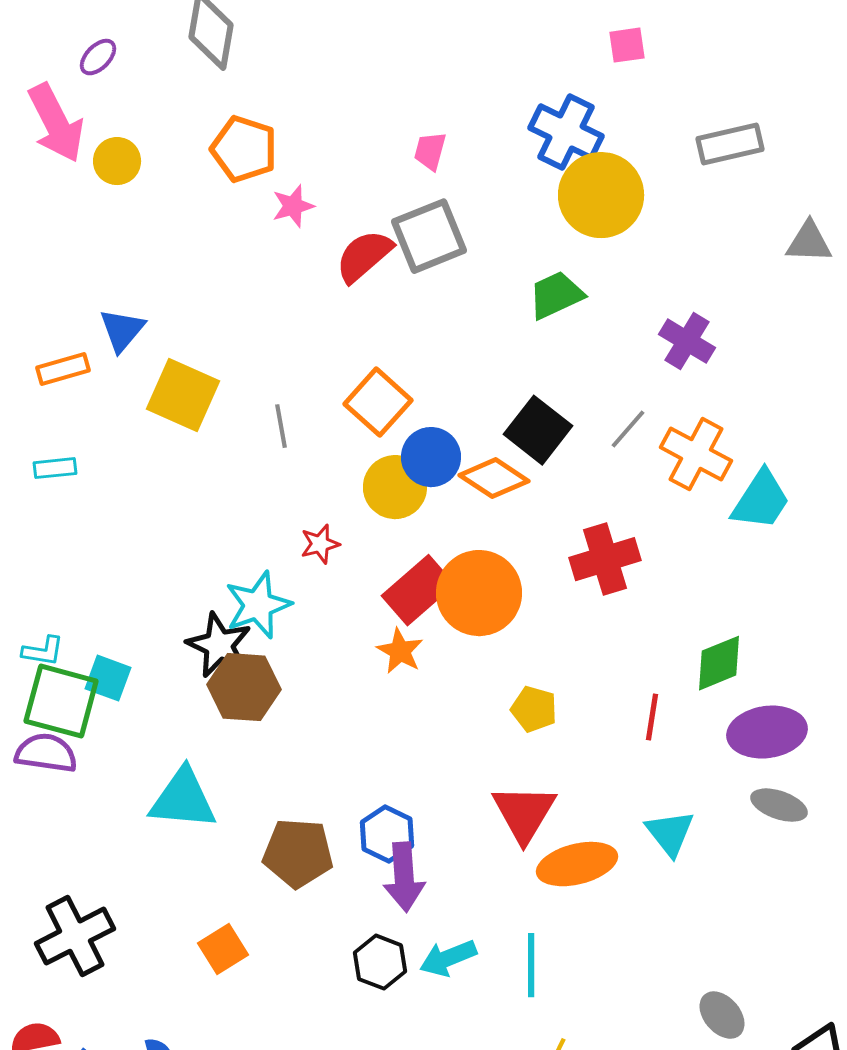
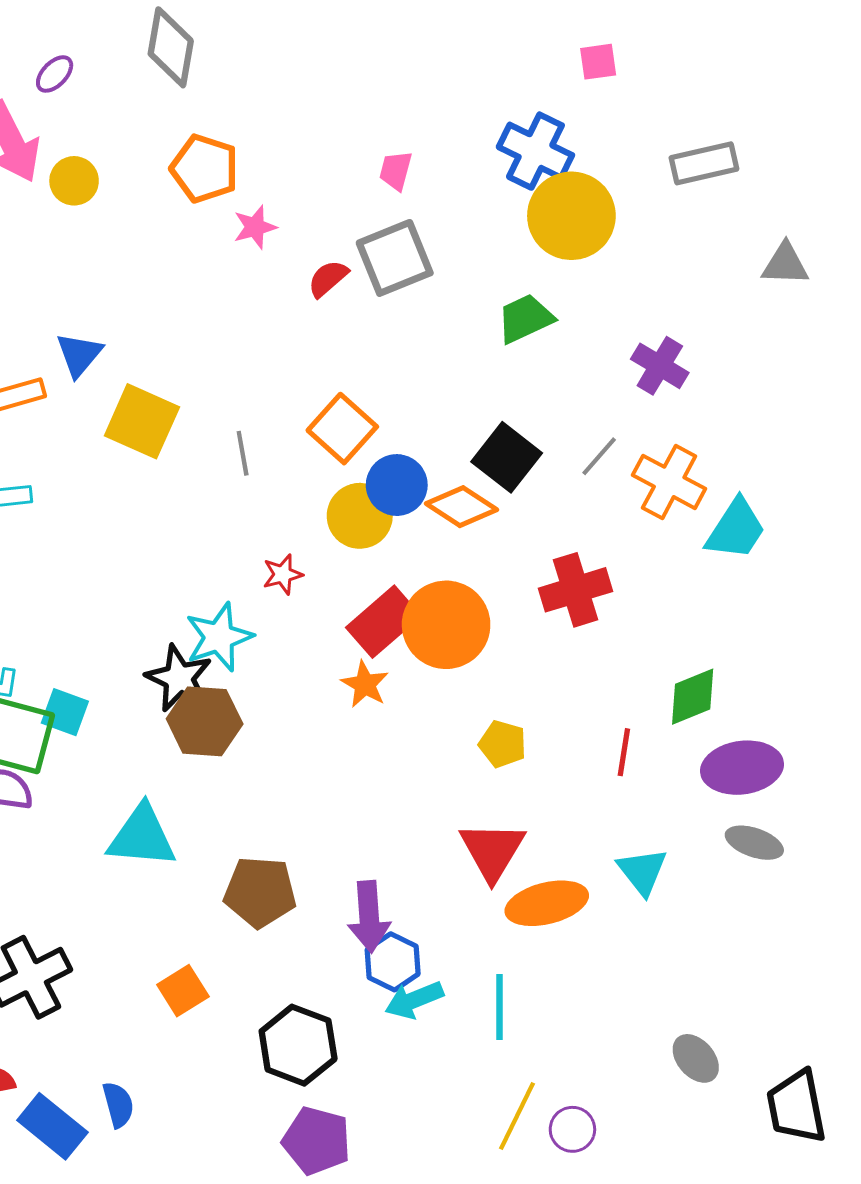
red semicircle: (364, 256) -> (328, 278), size x0.7
blue hexagon: (387, 834) -> (393, 962), moved
black hexagon: (380, 962) -> (298, 1045), moved, size x1.4

